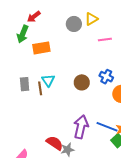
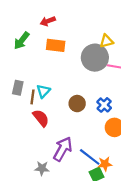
gray circle: (74, 24) -> (95, 58), moved, size x1.6
green arrow: (23, 34) -> (22, 41), moved
orange rectangle: (41, 48) -> (56, 45), moved
red semicircle: (55, 143) -> (41, 118), moved

